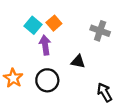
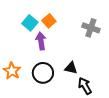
black triangle: (78, 62) -> (71, 68), moved
black arrow: (104, 92) -> (85, 86), moved

